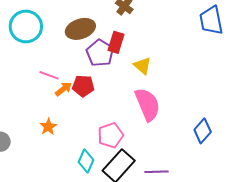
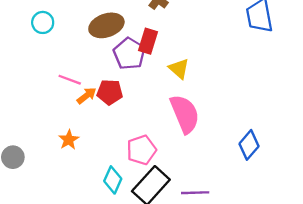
cyan circle: (26, 26) -> (43, 22), size x0.6

